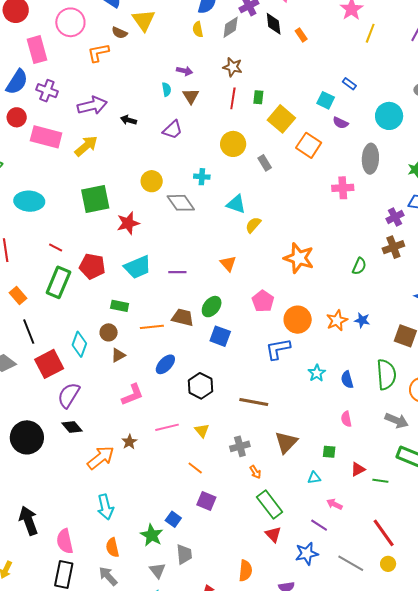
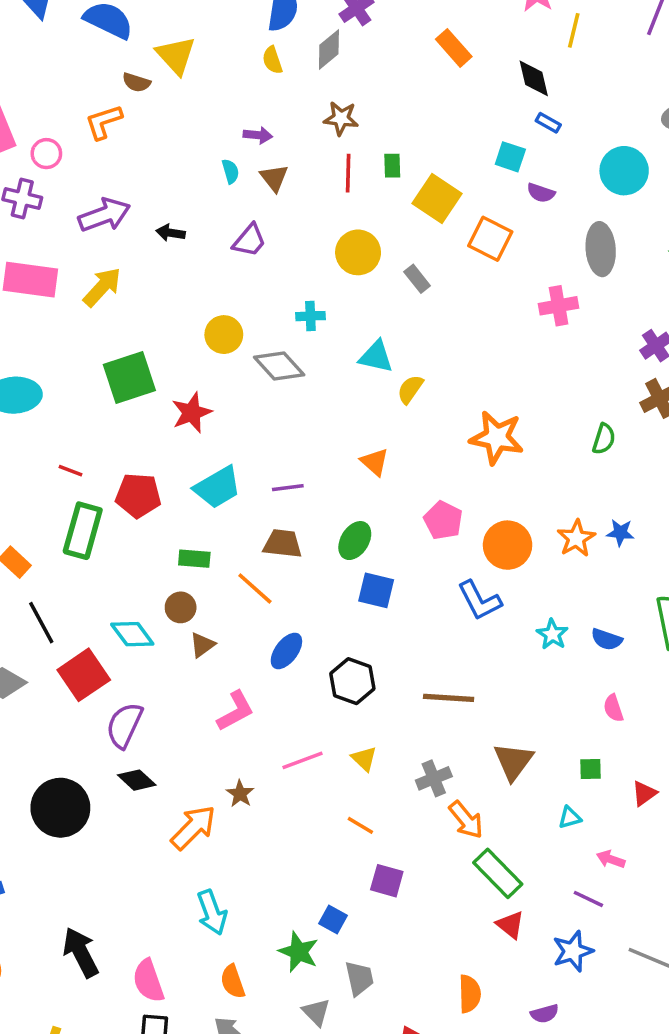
pink circle: (70, 22) -> (46, 154), moved, size x0.6
black diamond: (274, 24) -> (534, 78), moved
orange rectangle: (301, 35) -> (454, 48), size x1.5
brown trapezoid: (183, 317) -> (283, 544), moved
orange line: (152, 327) -> (255, 589), turned 55
cyan diamond: (79, 344) -> (132, 634), turned -50
blue L-shape: (278, 349) -> (480, 600), turned -100
blue semicircle: (347, 380) -> (607, 639), turned -48
orange arrow: (255, 472) -> (466, 820), size x1.6

